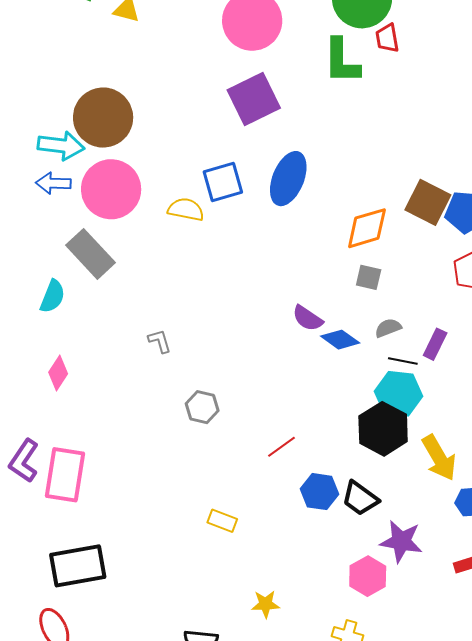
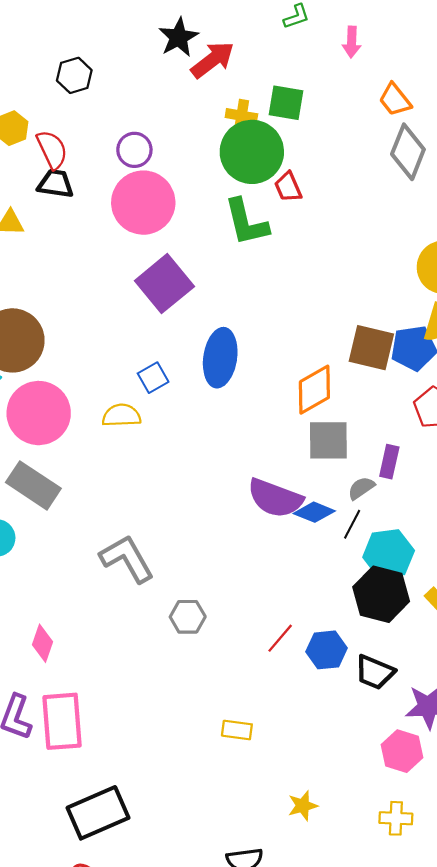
blue square: (223, 182) -> (153, 378), size x0.7
gray square: (369, 277) -> (328, 440), size x1.6
purple semicircle: (308, 318) -> (275, 498), size x1.6
gray L-shape: (160, 341) -> (127, 559), size x2.0
purple rectangle: (435, 344) -> (389, 462), moved
black line: (403, 361) -> (352, 524), moved, turned -60
pink diamond: (58, 373) -> (43, 643), moved
blue hexagon: (319, 492) -> (327, 650), moved

